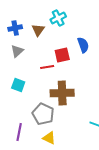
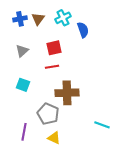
blue cross: (15, 28) -> (20, 19), moved
brown triangle: (38, 30) -> (38, 19), moved
blue semicircle: (83, 45) -> (83, 30), moved
red square: (62, 55) -> (54, 48), moved

